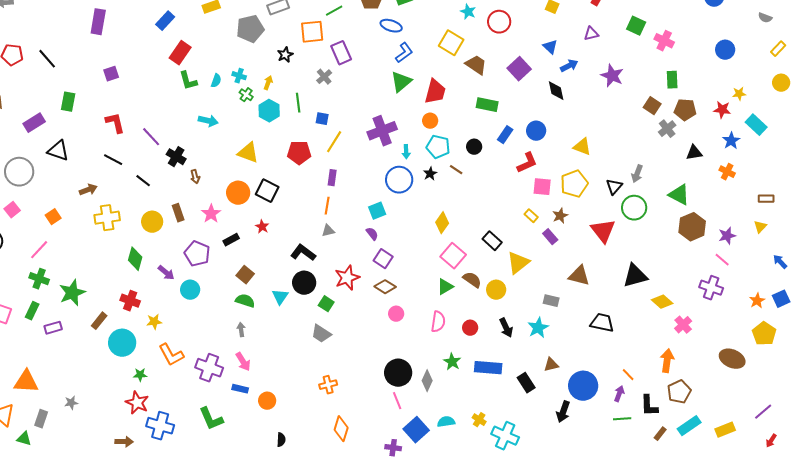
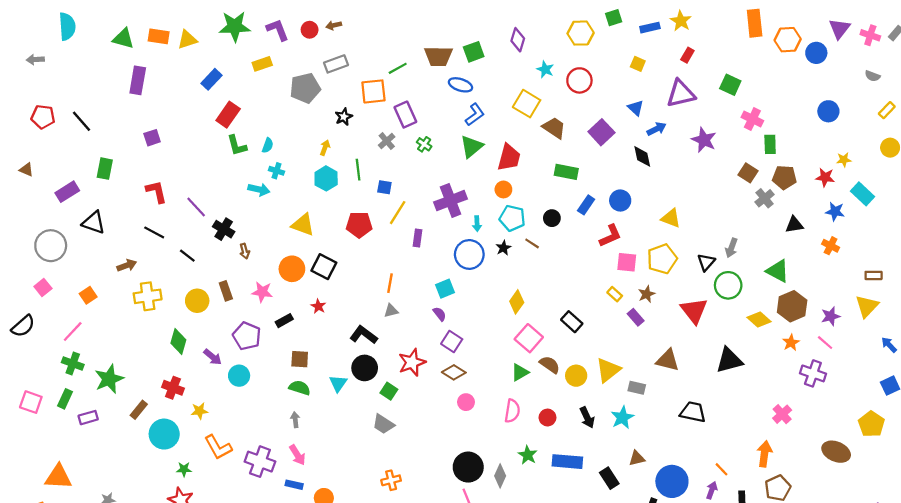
purple triangle: (591, 34) -> (681, 94), size x1.8
pink cross: (664, 41) -> (752, 119), moved
cyan cross: (239, 76) -> (277, 171), moved
green cross: (246, 95) -> (424, 144), moved
blue star: (731, 141) -> (835, 212), turned -30
purple rectangle: (332, 178) -> (418, 238), moved
pink star: (211, 214) -> (262, 292), turned -30
yellow triangle: (760, 227) -> (867, 306), size x1.6
yellow triangle: (518, 263) -> (608, 370), moved
brown square: (245, 275) -> (300, 359), turned -36
orange star: (757, 301) -> (791, 343), moved
yellow diamond: (662, 302) -> (759, 319), moved

